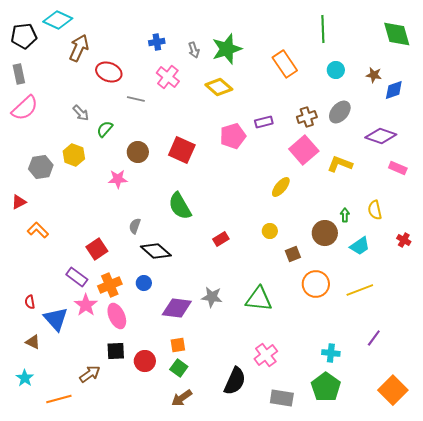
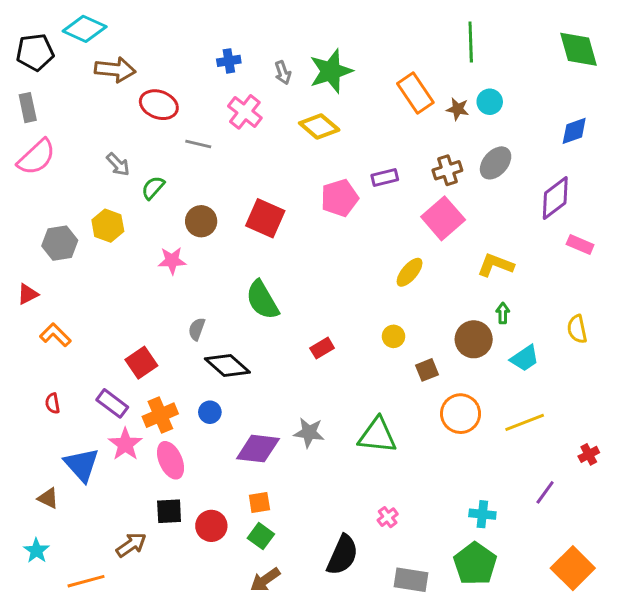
brown arrow: (79, 48) -> (115, 70), turned 72
brown star: (374, 75) -> (458, 109), moved
purple diamond: (381, 136) -> (555, 198), turned -56
yellow L-shape: (340, 164) -> (496, 265), moved
yellow semicircle: (375, 210) -> (577, 329), moved
red cross: (404, 240) -> (589, 454), moved, turned 32
red semicircle: (30, 302) -> (52, 403), moved
pink cross: (266, 355) -> (388, 517), size x0.6

